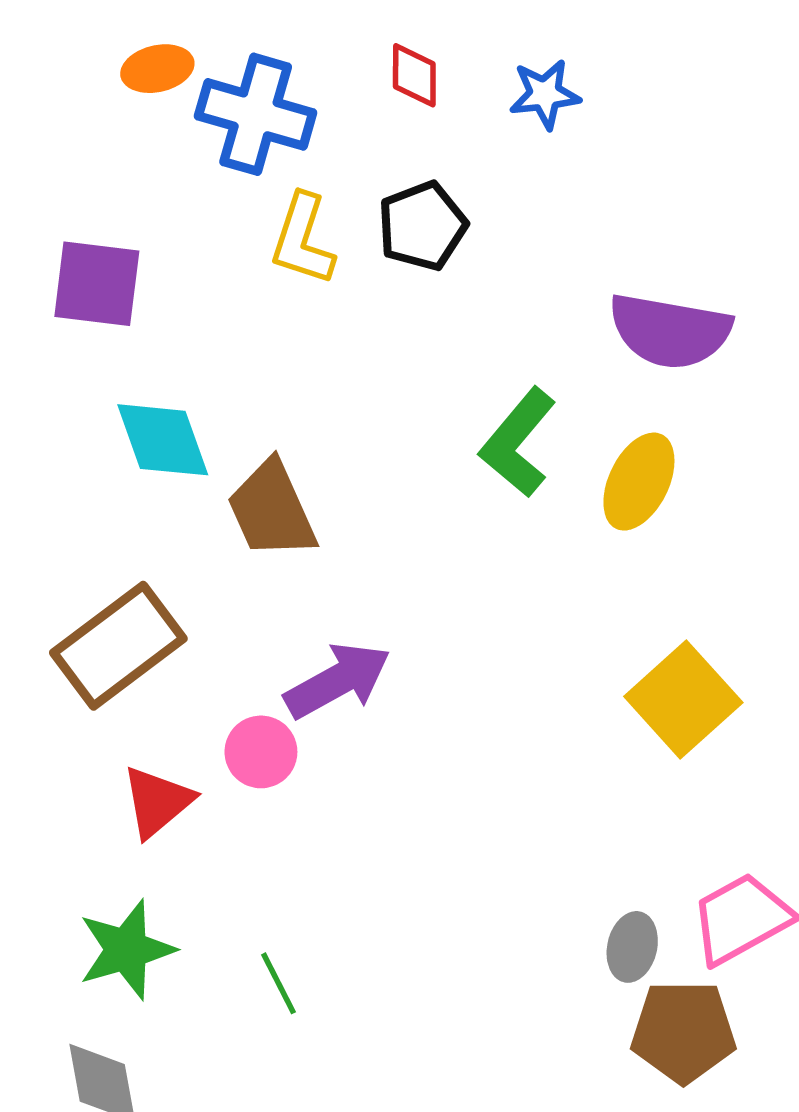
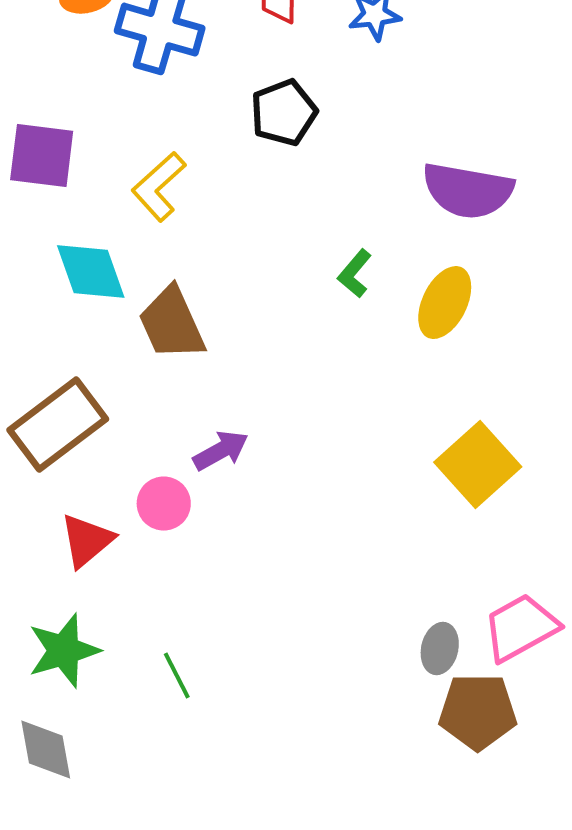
yellow L-shape: (303, 239) -> (159, 187), moved, turned 30
green L-shape: (518, 443) -> (355, 274), size x0.6
purple arrow: (338, 681) -> (221, 451), size x0.7

